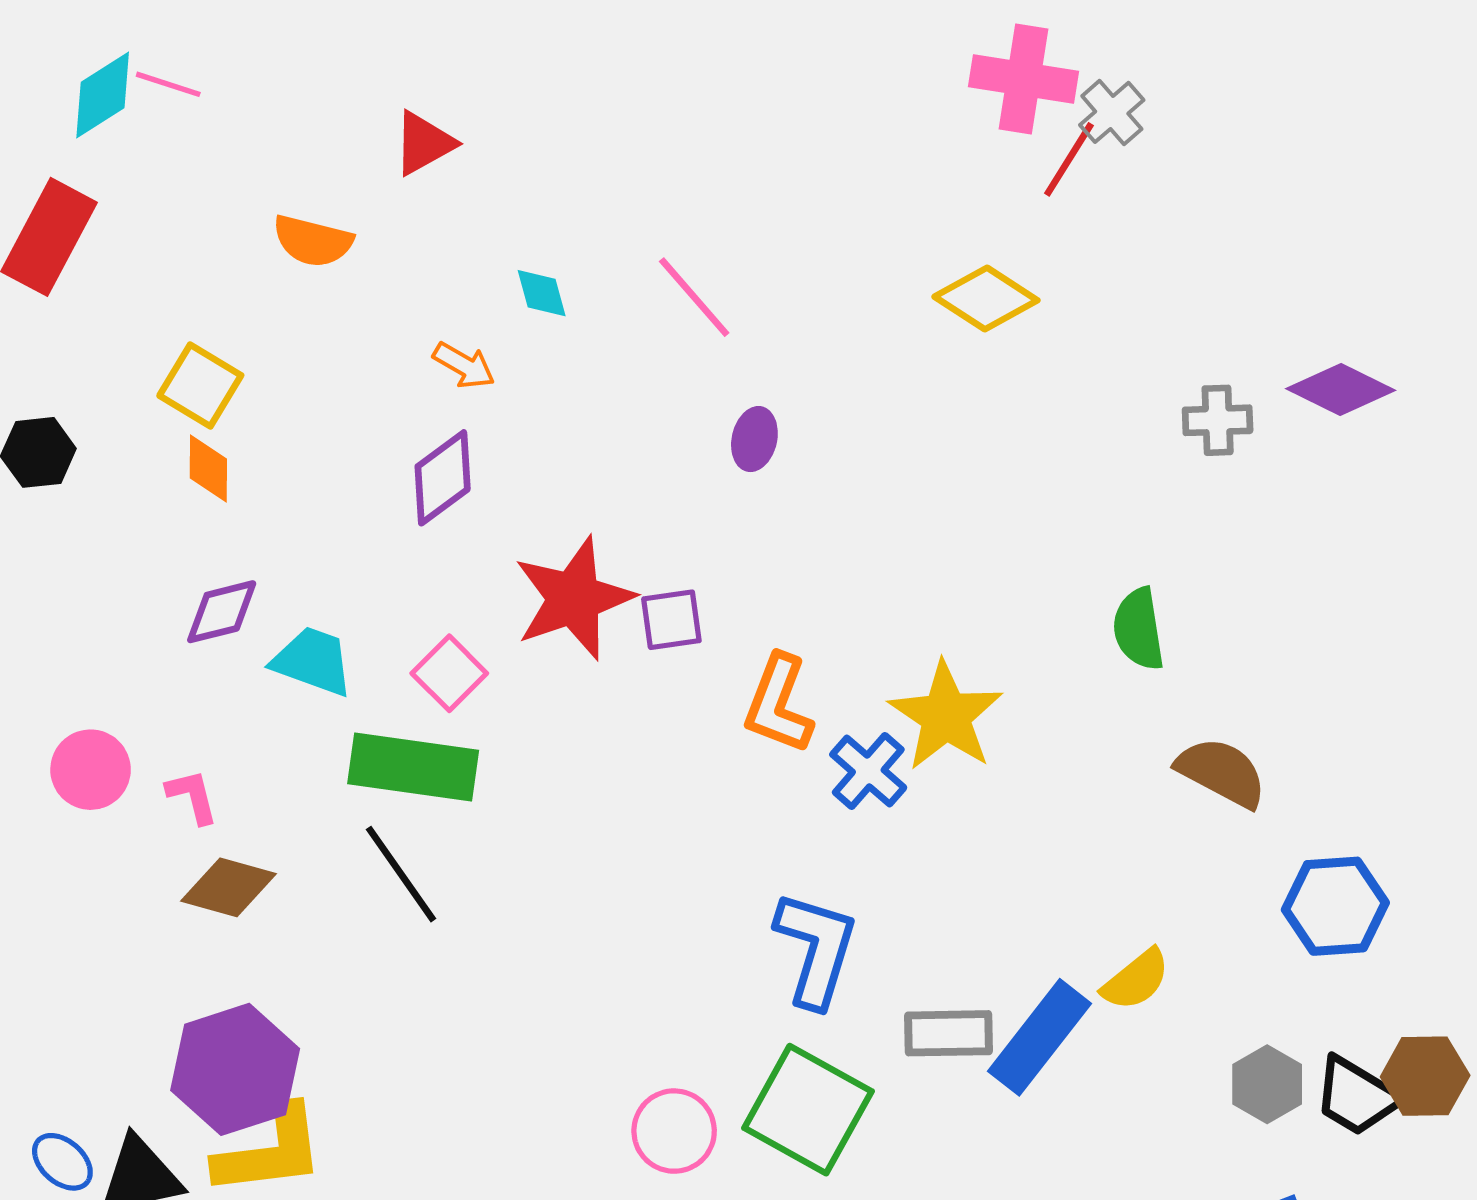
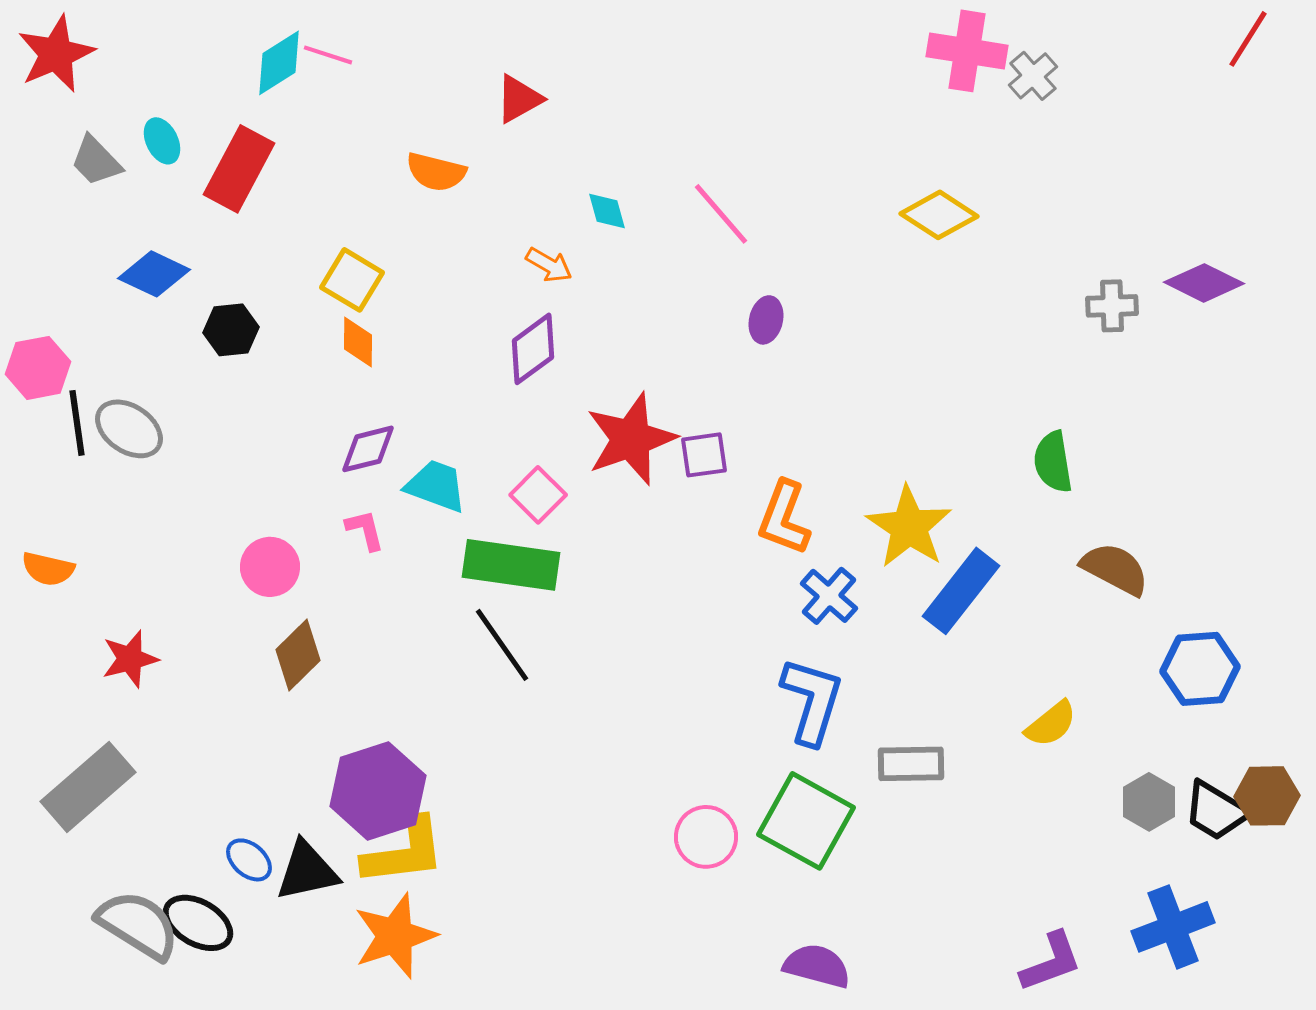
red line: (1069, 159) -> (1248, 39), moved
blue cross: (868, 771) -> (829, 596), moved
pink L-shape: (192, 796) -> (365, 530), moved
brown diamond: (228, 887) -> (298, 655), moved, turned -60
blue rectangle: (1040, 1037) -> (961, 591), moved

